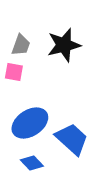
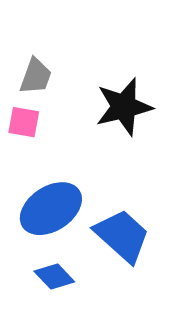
black star: (64, 45) -> (124, 107), moved

